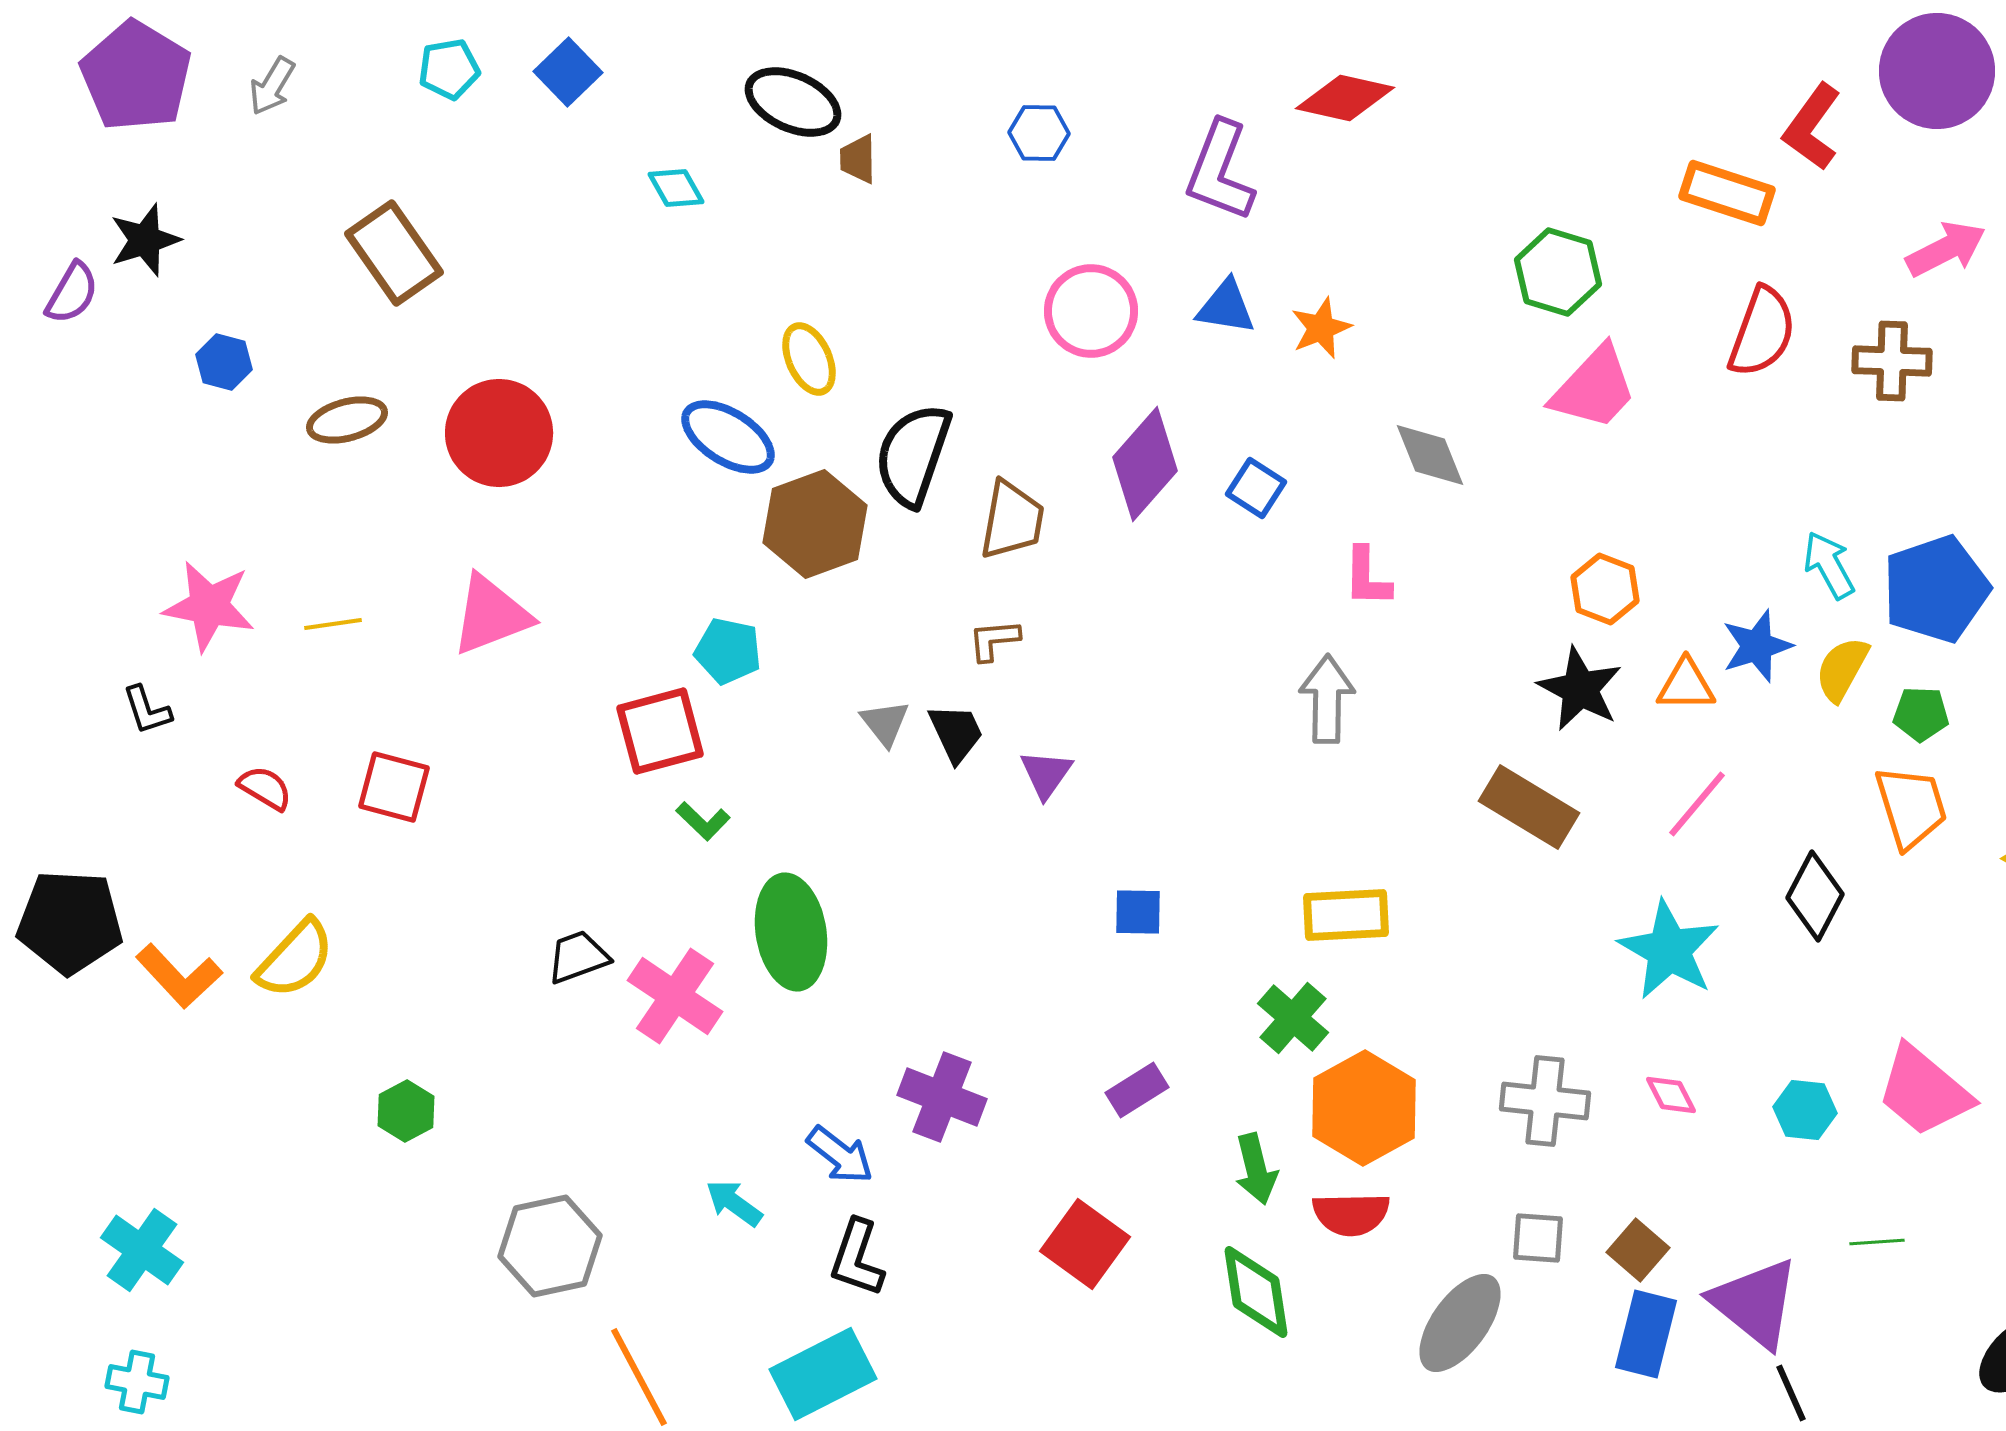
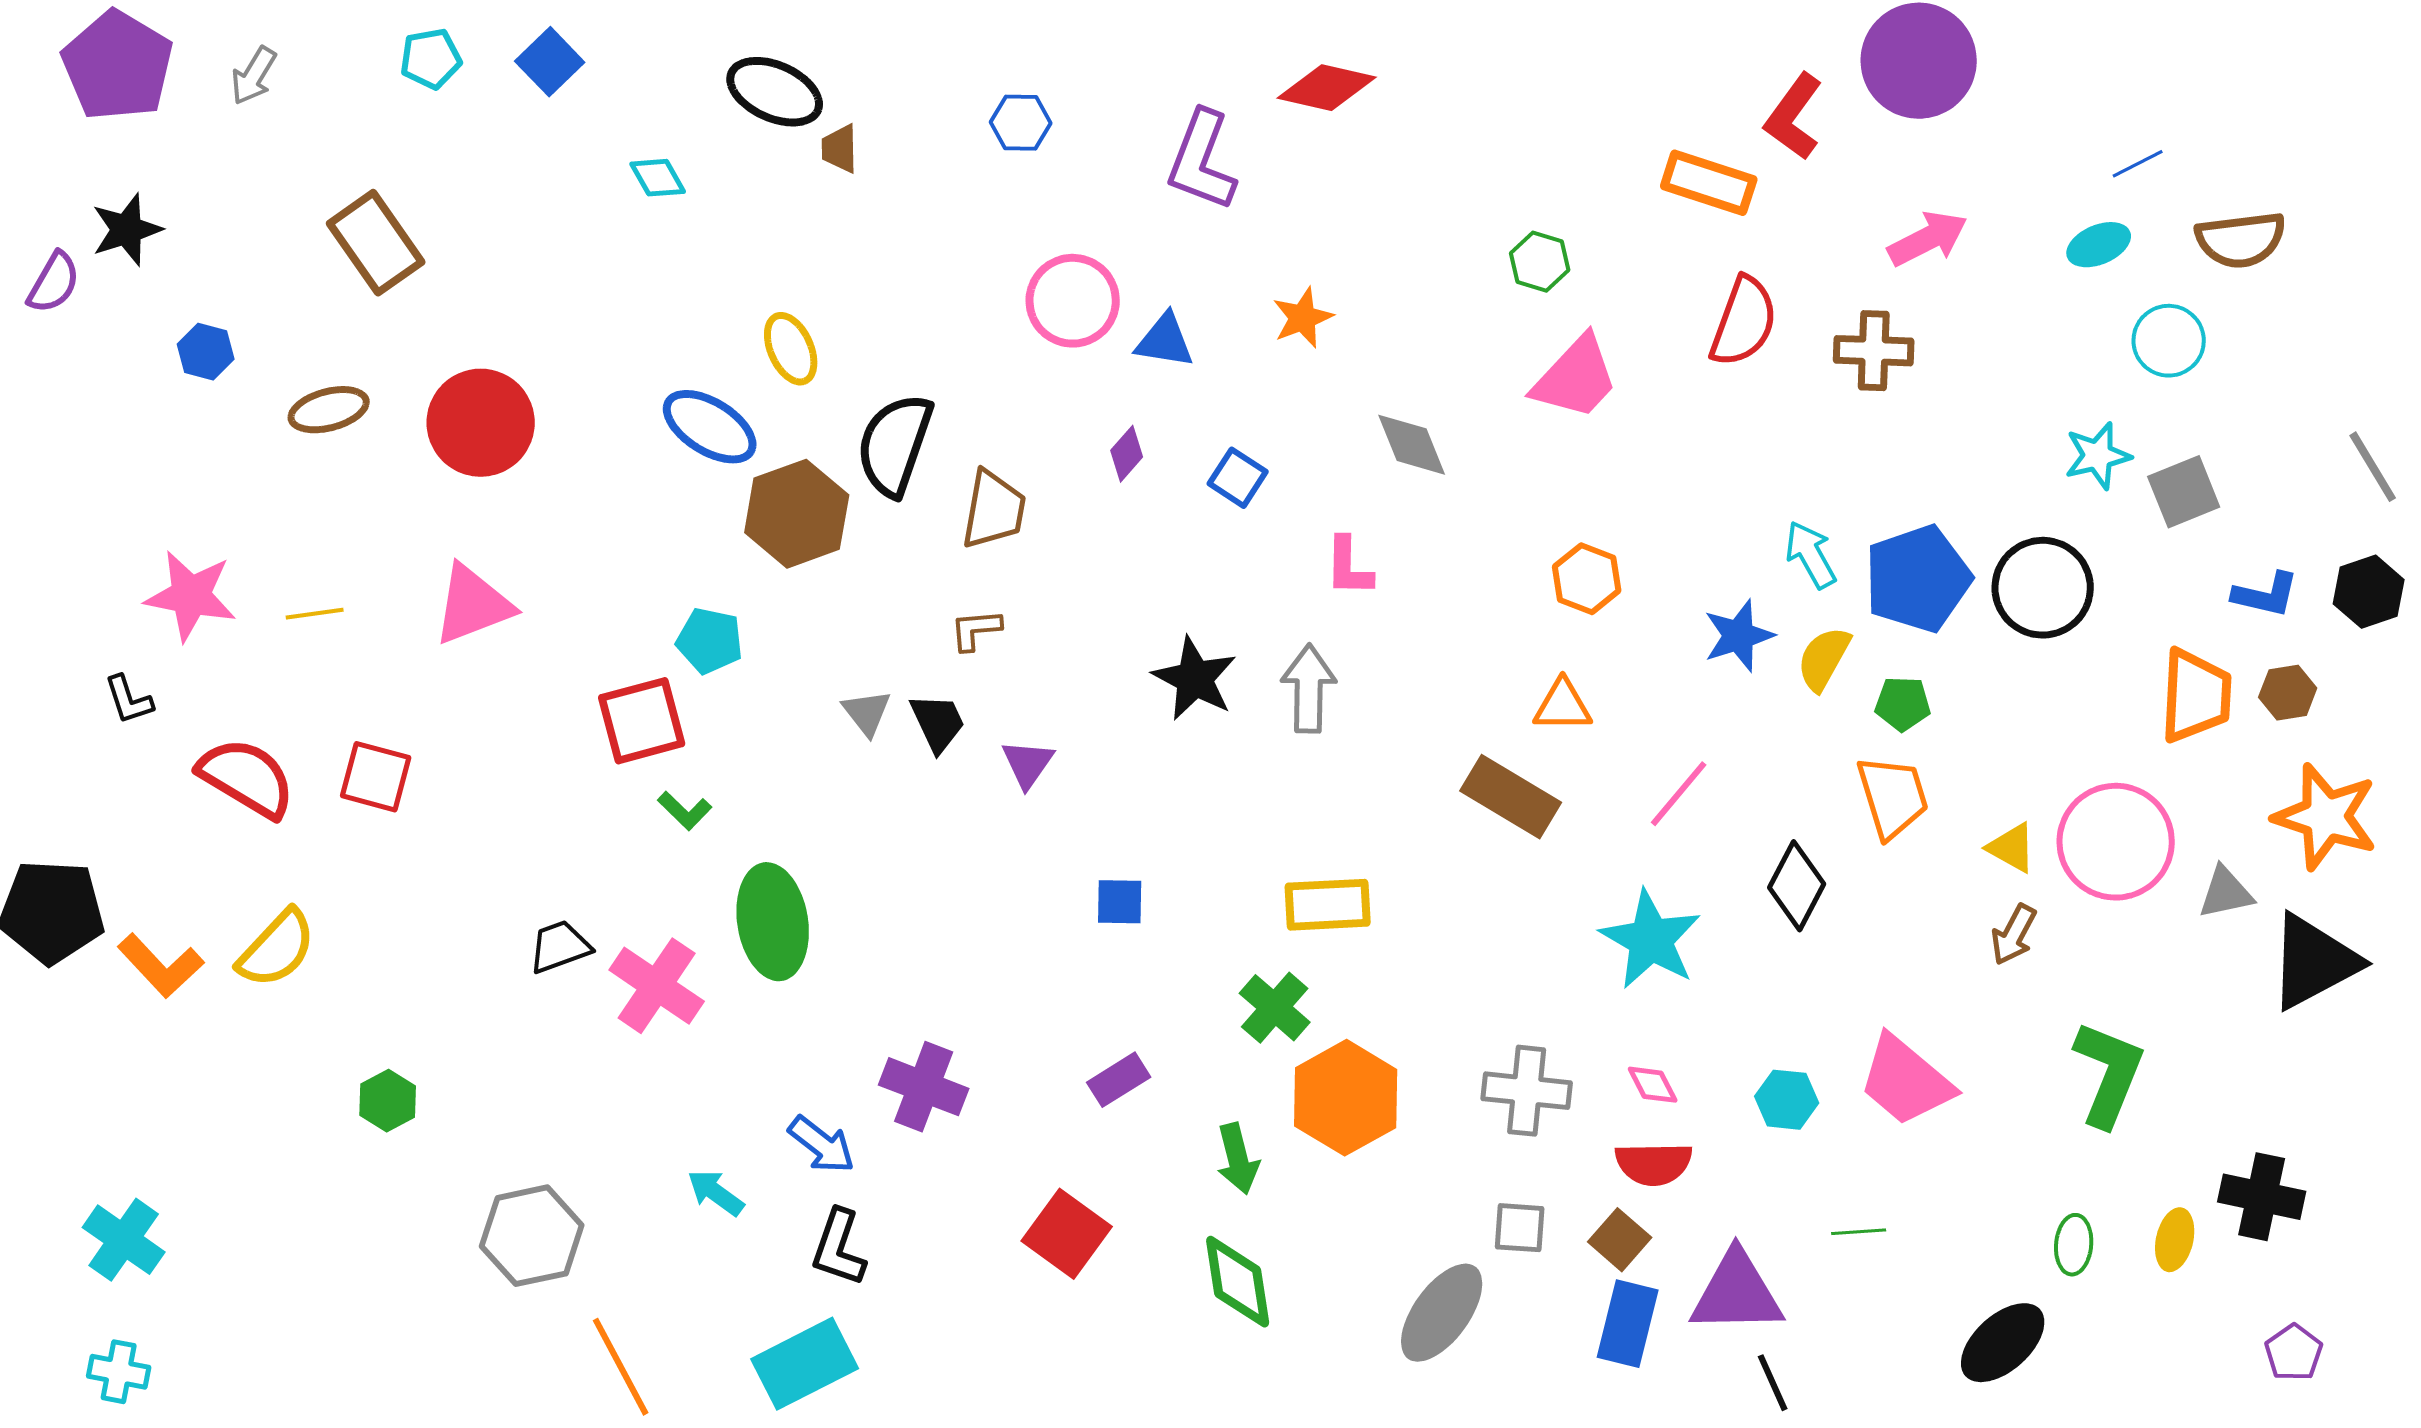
green hexagon: (1558, 272) -> (1540, 262), size x0.7
blue triangle: (1226, 307) -> (1165, 341), moved
purple diamond: (1145, 464) -> (1127, 454), size x0.5
orange triangle: (1686, 685) -> (1563, 706), moved
black star: (1580, 689) -> (1195, 679), moved
red semicircle: (265, 788) -> (247, 778), size x1.8
red semicircle: (1351, 1214) -> (1654, 1164), moved
purple triangle: (1755, 1303) -> (1737, 1293), turned -40

